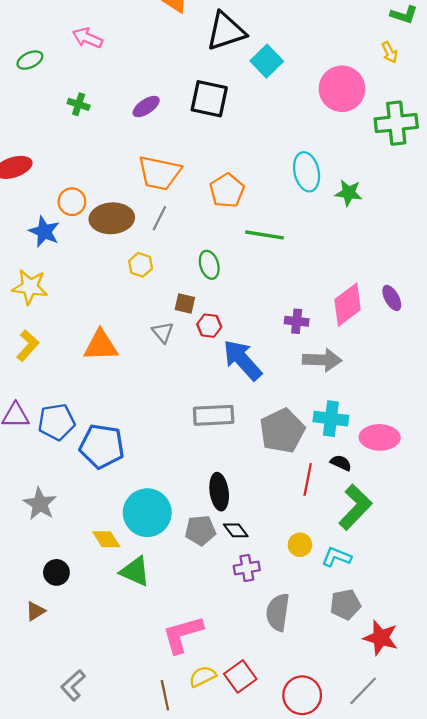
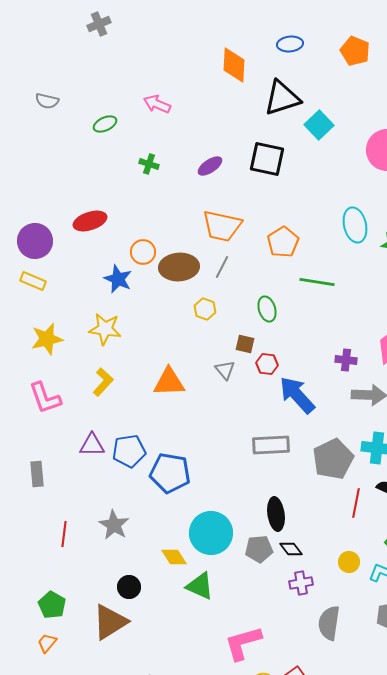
brown triangle: (35, 611) -> (110, 622), size x2.0

